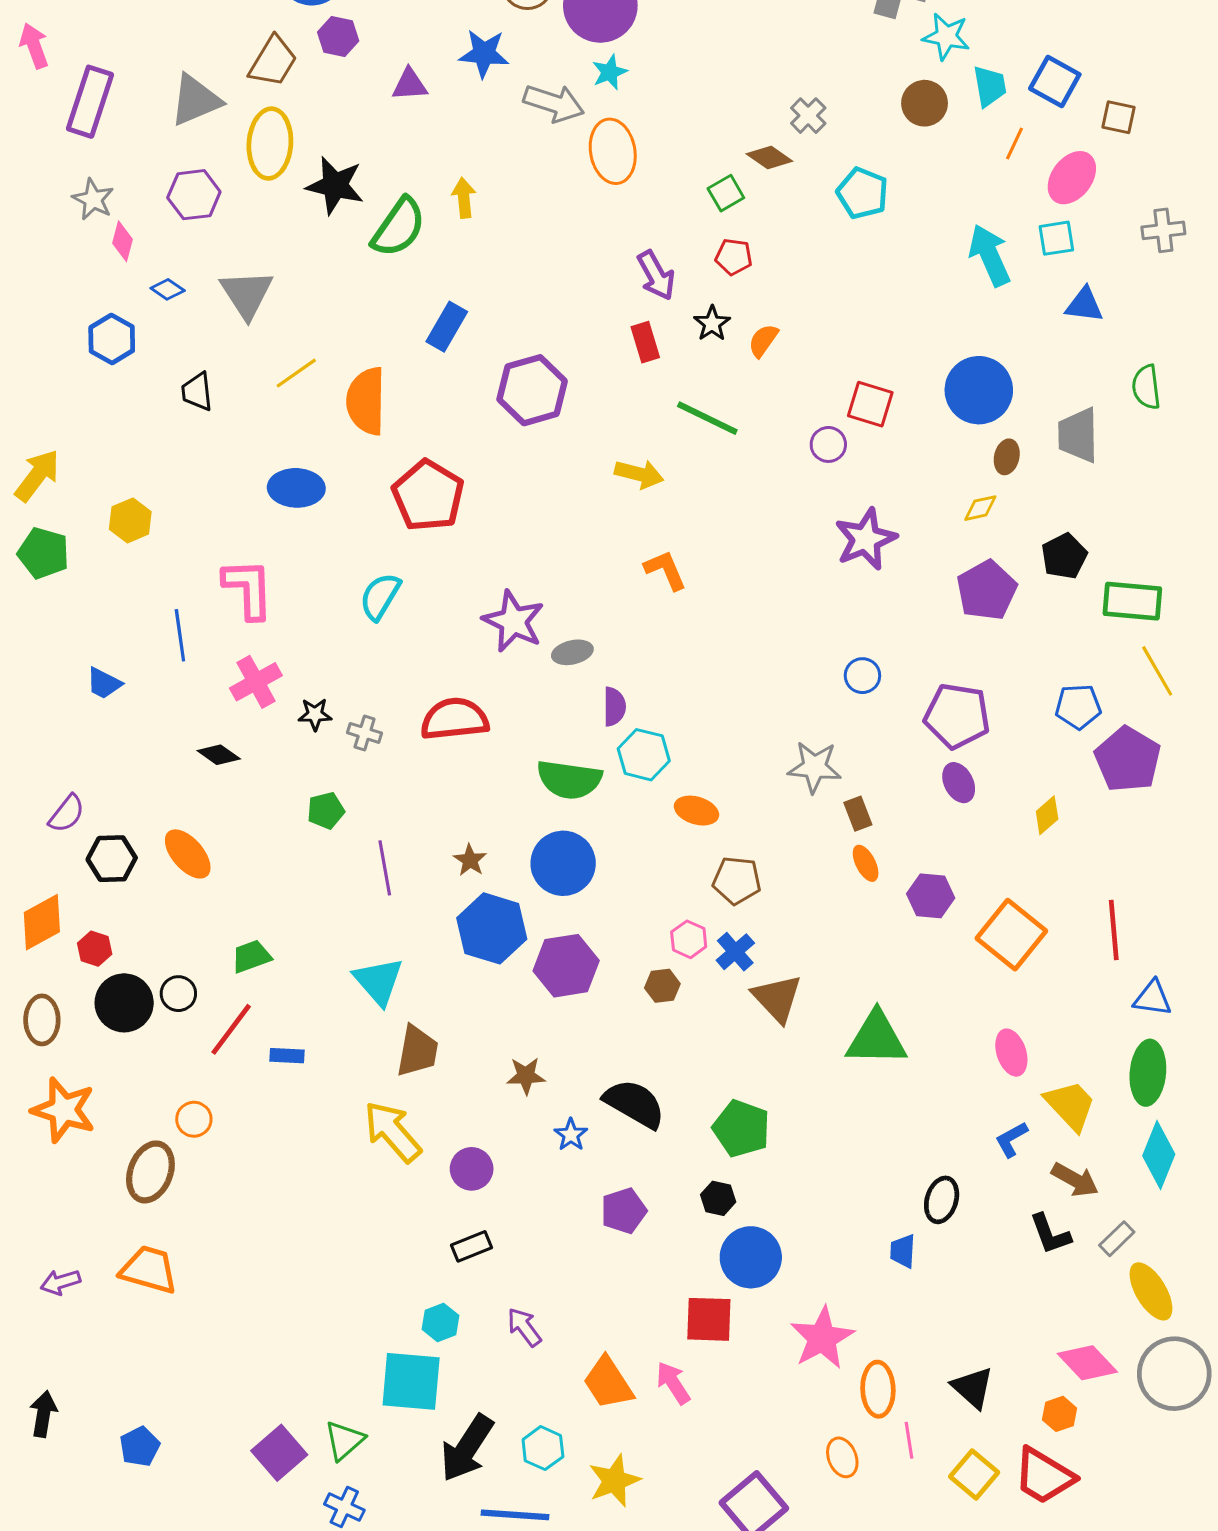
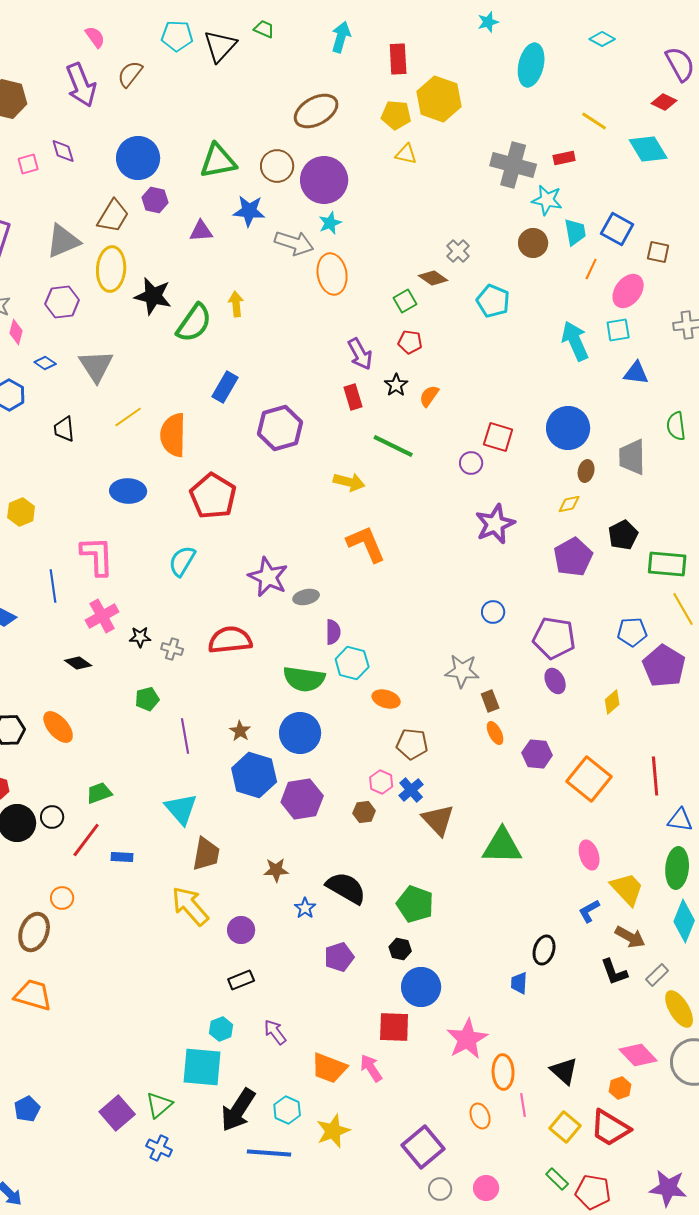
orange L-shape: (665, 570) -> (366, 544), size x1.4
orange trapezoid: (608, 1383) -> (329, 1068), turned -36

